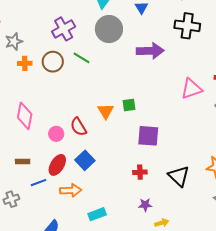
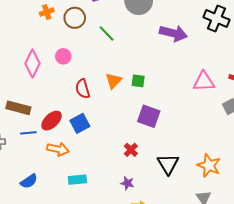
green line: (82, 58) -> (107, 33), moved
orange cross: (25, 63) -> (47, 12), turned -32
pink circle: (56, 134) -> (63, 56), moved
brown rectangle: (23, 161) -> (18, 108), size x1.6
red cross: (140, 172) -> (131, 150), turned 32

